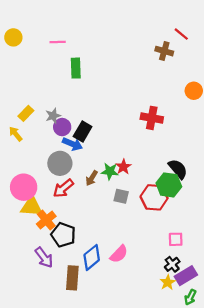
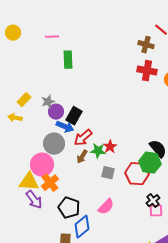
red cross: (152, 118) -> (147, 71), moved
yellow arrow: (16, 134) -> (15, 118), turned -40
pink circle: (24, 187) -> (42, 165), moved
red arrow: (63, 188) -> (83, 138), moved
orange cross: (46, 220) -> (50, 183), moved
black pentagon: (63, 235) -> (69, 208), moved
pink semicircle: (119, 254) -> (106, 207), moved
purple arrow: (44, 257) -> (34, 200), moved
black cross: (172, 264) -> (153, 201), moved

